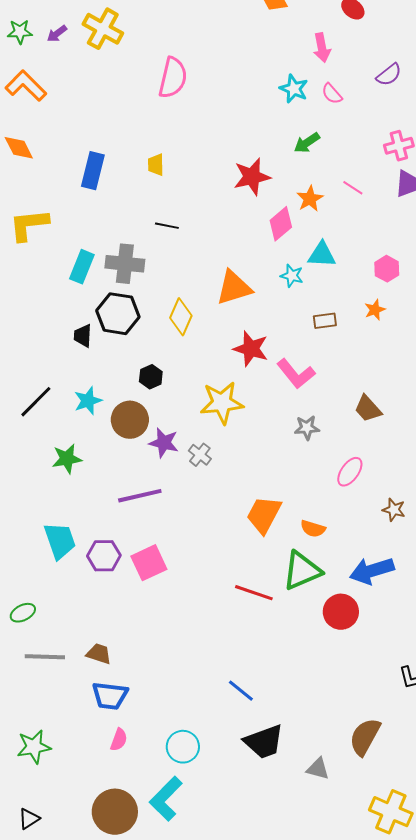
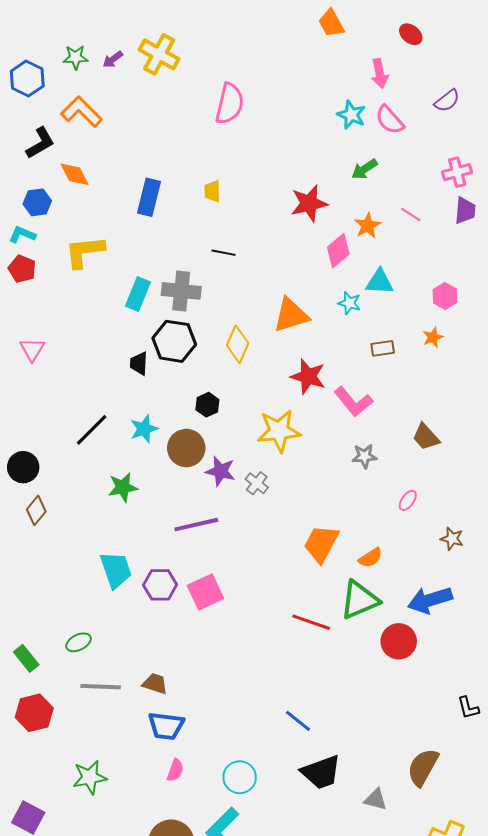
pink semicircle: (332, 94) -> (390, 120), size x1.4
pink ellipse: (350, 472) -> (408, 500), size x0.7
orange semicircle: (313, 529) -> (371, 558), turned -50

